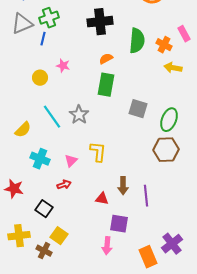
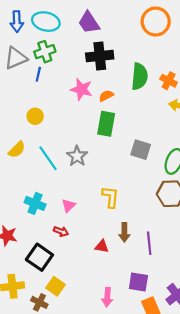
pink star: (63, 66) -> (81, 89), moved, size x1.5
yellow semicircle: (23, 130) -> (17, 150), moved
yellow L-shape: (98, 152) -> (110, 197), moved
red arrow: (64, 185) -> (61, 231), turned 40
black square: (44, 209) -> (39, 257), size x1.4
purple square: (119, 224) -> (138, 282), moved

